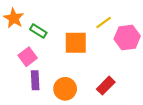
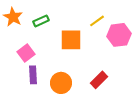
green rectangle: (38, 31) -> (41, 21), moved, turned -56

